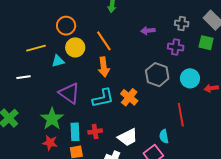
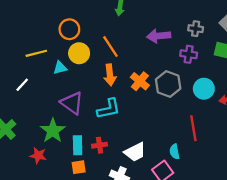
purple arrow: (148, 31) -> (159, 36), size x1.5
white line: (23, 77) -> (22, 85), turned -40
orange cross: (129, 97) -> (140, 81), moved
red star: (50, 143) -> (38, 155), moved

